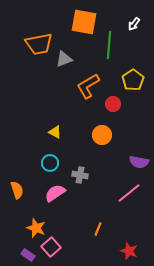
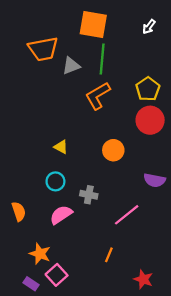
green line: (109, 45) -> (102, 59), moved
red circle: (113, 104) -> (150, 120), moved, size x1.6
pink line: (129, 193) -> (127, 215), moved

